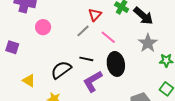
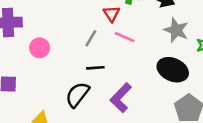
red triangle: (95, 15) -> (112, 14), moved
black line: (86, 59) -> (95, 68), moved
black ellipse: (116, 64) -> (173, 70), moved, turned -40

